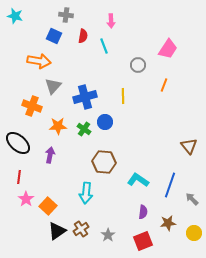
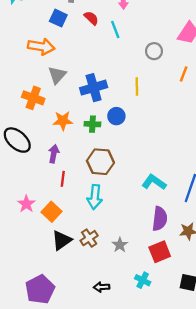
red semicircle: (83, 36) -> (91, 18), turned -56
green cross: (84, 129) -> (92, 124), turned -32
brown hexagon: (104, 162) -> (100, 162), moved
red line: (19, 177) -> (63, 179), moved
purple semicircle: (143, 212) -> (160, 219), size x1.5

